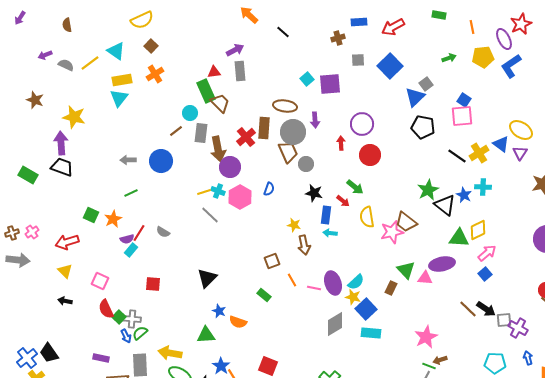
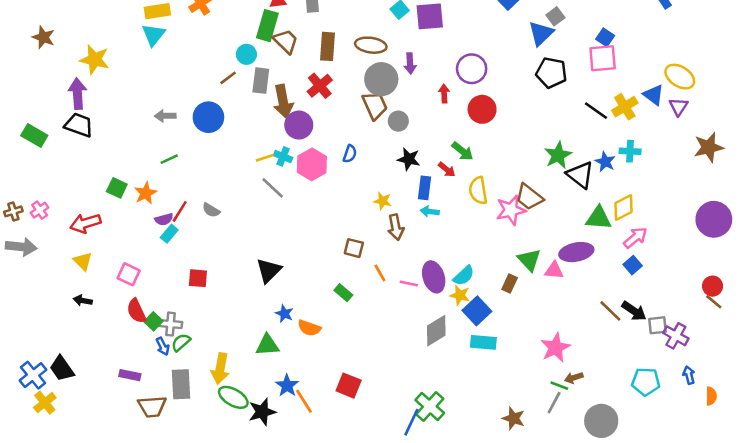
green rectangle: (206, 91) -> (267, 26), turned 40
brown rectangle: (264, 128) -> (328, 46), moved
brown square: (272, 261) -> (354, 248), turned 35
yellow arrow: (170, 353) -> (220, 369), turned -90

